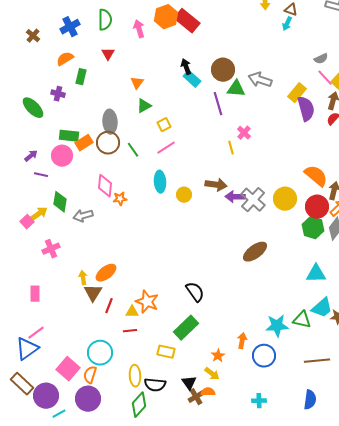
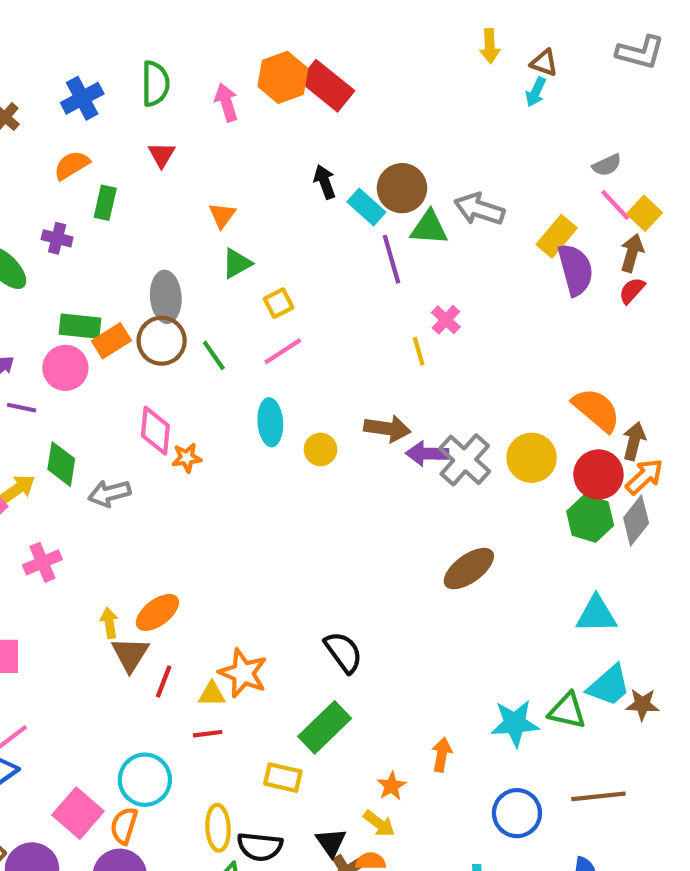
cyan rectangle: (192, 79) -> (366, 207), moved
blue circle: (264, 356) -> (517, 813), moved

